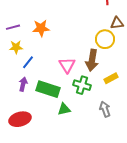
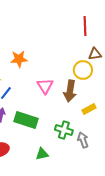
pink triangle: (67, 65) -> (45, 86), moved
green cross: (82, 85) -> (64, 130), moved
green triangle: (64, 109) -> (42, 154), moved

